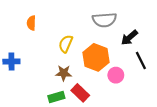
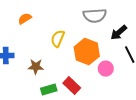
orange semicircle: (31, 23) -> (25, 19), turned 56
brown star: (64, 73) -> (36, 67), moved

